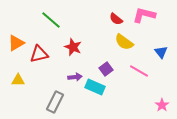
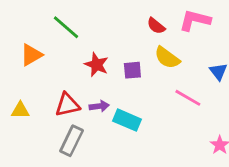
orange triangle: (16, 43) -> (31, 55), moved
red triangle: (39, 54) -> (67, 105), moved
purple square: (106, 69) -> (132, 70), moved, turned 32

